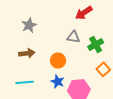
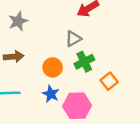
gray triangle: (73, 37) -> (73, 39), turned -40
green cross: (96, 45) -> (84, 62), moved

